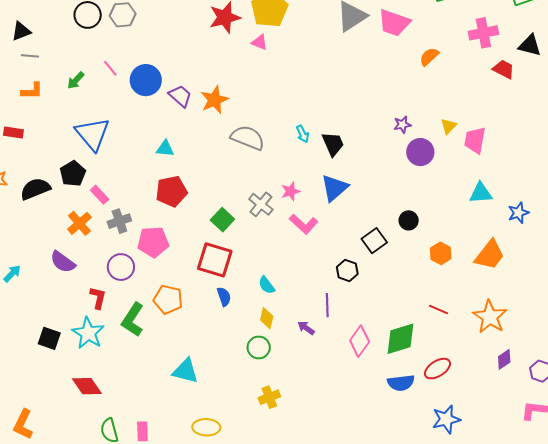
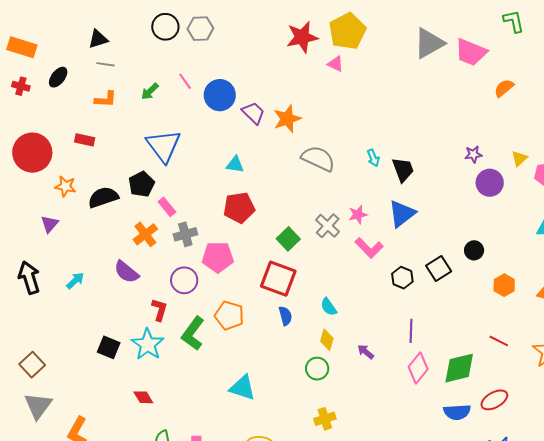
black hexagon: (347, 271) -> (402, 278), moved
purple line: (327, 305) -> (411, 331), moved
red diamond: (87, 386) -> (143, 397), size x0.7

